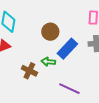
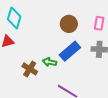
brown circle: (50, 32) -> (69, 24), moved

